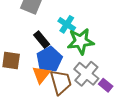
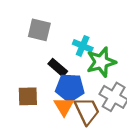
blue pentagon: (49, 59) -> (70, 88), turned -30

